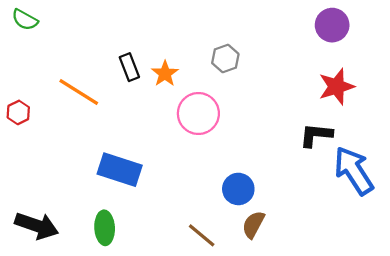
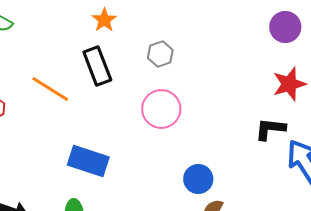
gray hexagon: (225, 59) -> (160, 54), moved
black rectangle: (129, 67) -> (97, 66), size x1.5
orange star: (165, 74) -> (104, 20), moved

